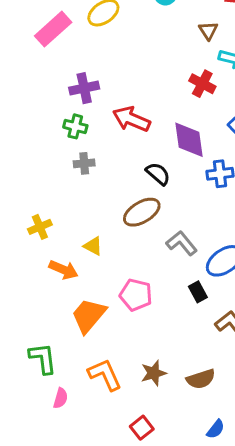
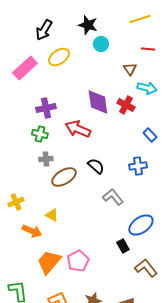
purple diamond: (189, 140) -> (98, 102), moved
brown ellipse: (142, 212) -> (64, 177), moved
gray L-shape: (182, 243) -> (113, 197), moved
pink pentagon: (136, 295) -> (78, 261), moved, turned 30

